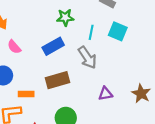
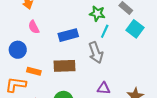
green star: (65, 17) -> (97, 14), moved
cyan square: (118, 31) -> (135, 29), moved

